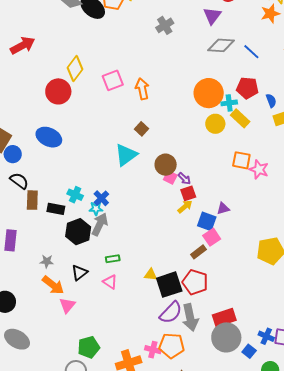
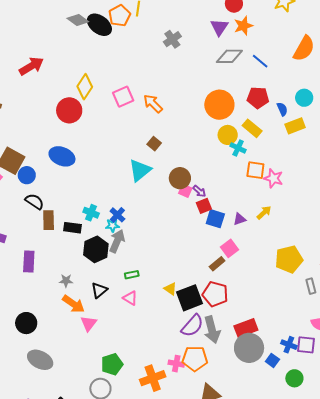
orange star: (270, 14) -> (243, 26), moved
orange arrow: (142, 89) -> (153, 104), turned -30
cyan cross: (229, 103) -> (238, 148), moved, turned 35
yellow arrow: (185, 207) -> (264, 213), moved
blue square: (207, 221) -> (215, 219), moved
yellow triangle: (151, 275) -> (170, 289), turned 32

